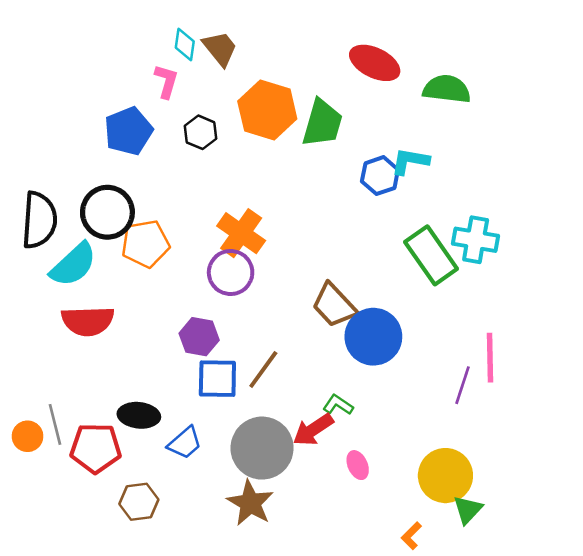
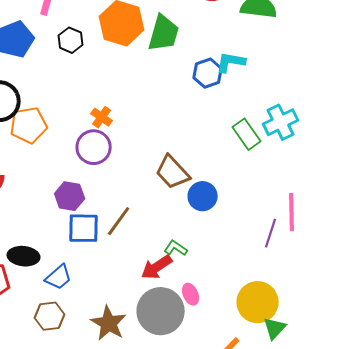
orange cross: (241, 233) -> (102, 117), size x0.6
cyan cross: (476, 240) -> (281, 122), turned -36
green rectangle: (431, 255) -> (247, 134), size x0.7
blue circle: (373, 337) -> (203, 196), size x0.7
gray circle: (262, 448) -> (161, 311), moved
brown hexagon: (139, 502) -> (50, 316), moved

